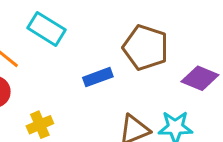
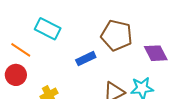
purple diamond: (200, 78) -> (156, 53), turned 45

